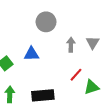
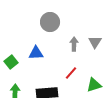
red line: (76, 75) -> (71, 73), moved

